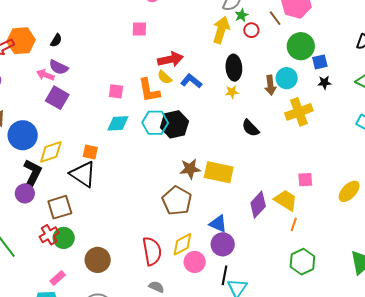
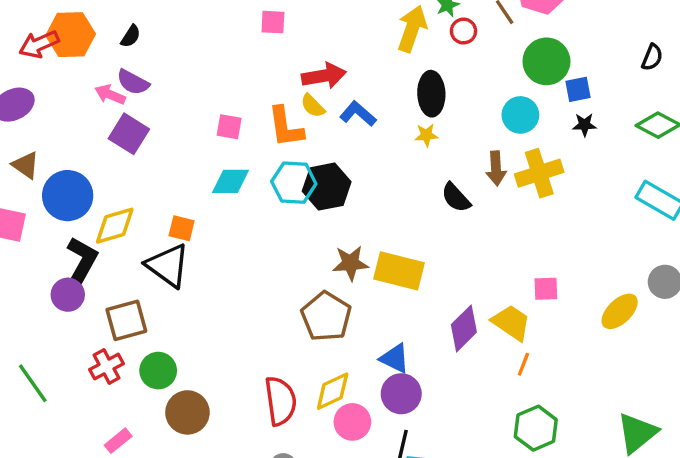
brown arrow: (270, 85) -> (496, 168), moved
green circle: (64, 238) -> (158, 371), moved

